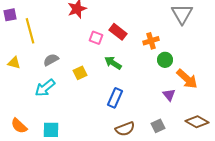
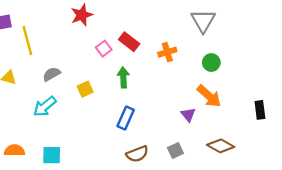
pink square: (96, 38) -> (104, 49), turned 32
green circle: (165, 60) -> (211, 63), moved
green arrow: (113, 63) -> (123, 78), turned 54
orange semicircle: (19, 126) -> (15, 150), turned 138

